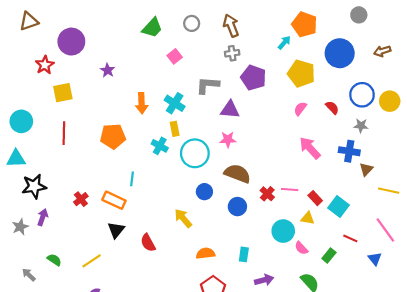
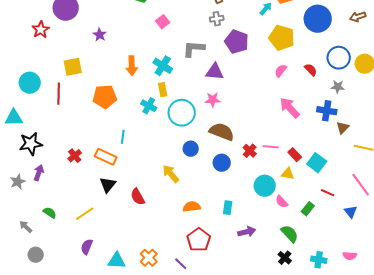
yellow square: (63, 93) -> (73, 67), moved
cyan circle: (21, 121) -> (30, 83), moved

